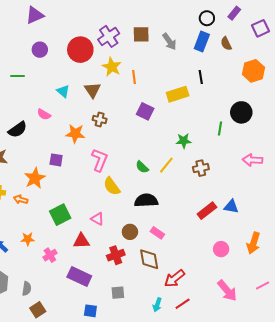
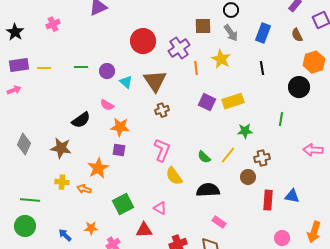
black circle: (207, 18) -> (231, 10), moved
purple cross: (109, 36) -> (179, 48), moved
brown semicircle: (226, 44) -> (297, 35), moved
purple circle: (40, 50) -> (107, 71), moved
yellow star: (112, 67) -> (221, 59), moved
brown triangle: (92, 90) -> (155, 81), size x1.4
yellow rectangle: (178, 94) -> (233, 101), moved
black circle: (241, 112) -> (299, 87), moved
brown cross: (100, 119) -> (162, 110), turned -32
orange star: (75, 134) -> (120, 127), moved
red rectangle: (207, 211) -> (268, 200), turned -48
brown circle: (130, 232) -> (248, 177), moved

